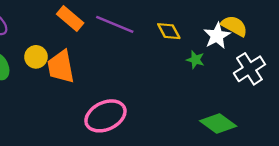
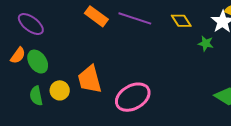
yellow circle: (36, 57) -> (60, 90), moved
orange trapezoid: (61, 67) -> (90, 79), moved

